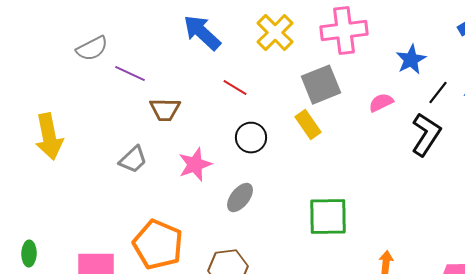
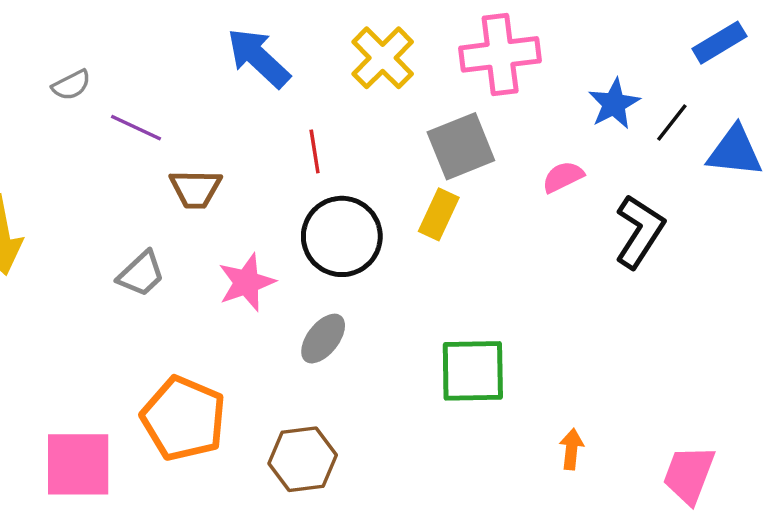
gray semicircle: (92, 49) -> (71, 85), size x0.7
red line: (235, 88) -> (315, 151), turned 50
black line: (438, 93) -> (672, 122), moved
yellow rectangle: (308, 125) -> (439, 214), turned 60
black circle: (251, 138) -> (342, 236), size x1.5

